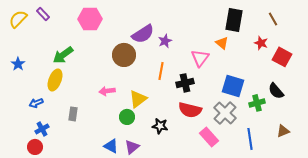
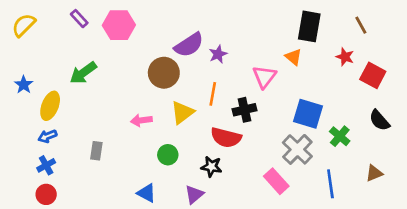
purple rectangle: (43, 14) -> (79, 19), moved
yellow ellipse: (55, 80) -> (50, 106), moved
black semicircle: (276, 91) -> (379, 120), moved
yellow triangle: (138, 99) -> (182, 112), moved
green cross: (257, 103) -> (340, 136), turned -35
red semicircle: (190, 110) -> (226, 138), moved
blue cross: (42, 129) -> (46, 165), moved
purple triangle: (132, 147) -> (194, 194), moved

